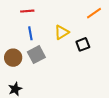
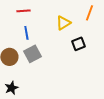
orange line: (94, 13) -> (89, 13), turned -35
yellow triangle: (62, 32) -> (63, 23), moved

